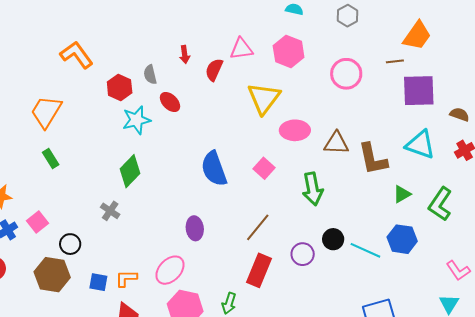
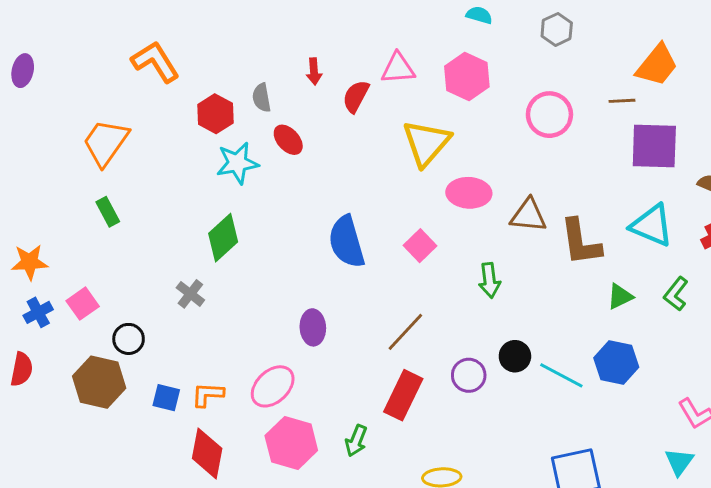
green arrow: (313, 189) -> (490, 280), size x0.7
green L-shape: (440, 204) -> (676, 294), moved, size x0.7

